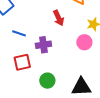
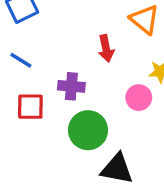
blue line: (19, 33) -> (21, 60), moved
green circle: (47, 81) -> (88, 130), moved, size x1.5

